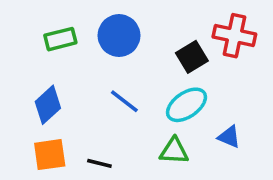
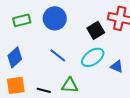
blue triangle: (229, 137) -> (117, 66), moved
green triangle: (174, 151) -> (70, 85), moved

